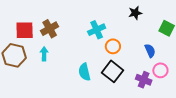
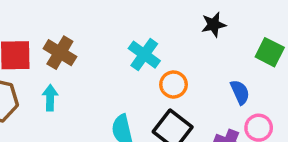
brown cross: (50, 29) -> (60, 53), turned -30
cyan cross: (97, 30) -> (144, 55), turned -30

